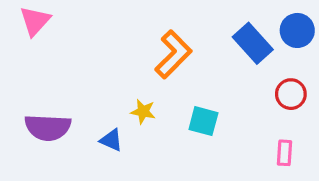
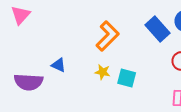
yellow star: (143, 112) -> (103, 72), moved
blue triangle: (111, 140) -> (59, 65), moved

